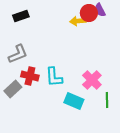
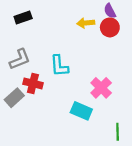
red circle: (89, 13) -> (110, 27), moved
cyan L-shape: (54, 77) -> (59, 66), moved
green line: (107, 100) -> (118, 132), moved

